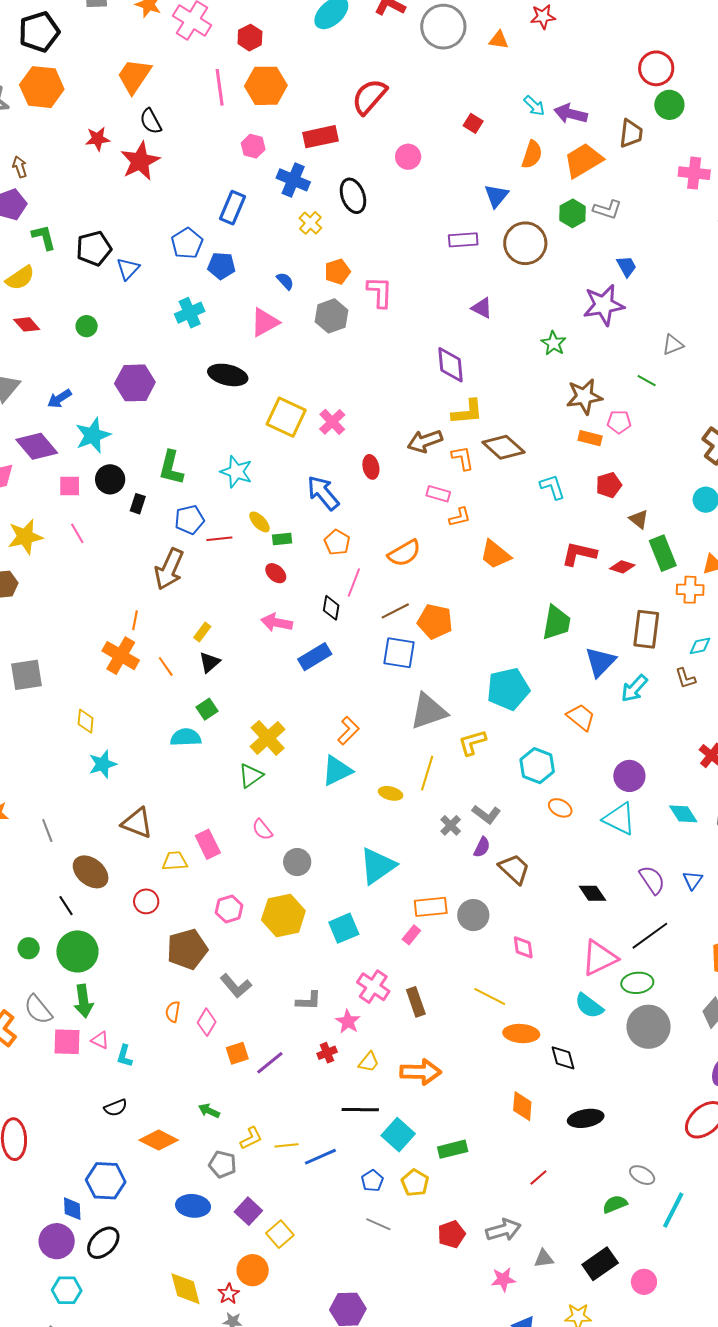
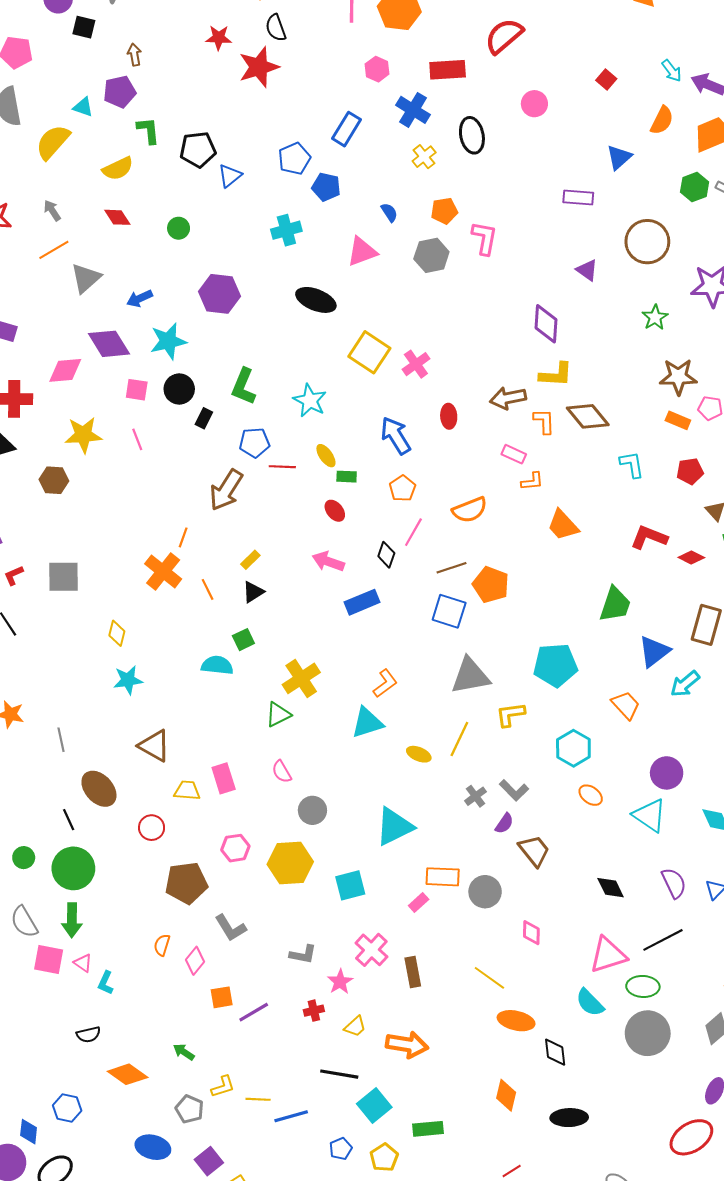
brown circle: (525, 243) -> (647, 242), moved
blue hexagon: (106, 1181) -> (67, 1108), size x0.7

